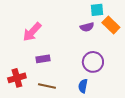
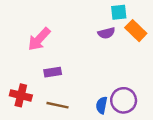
purple circle: (93, 62) -> (124, 100), moved
red cross: (17, 78) -> (21, 95), turned 30

